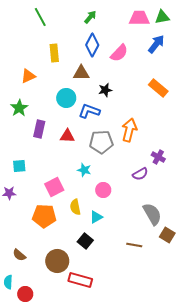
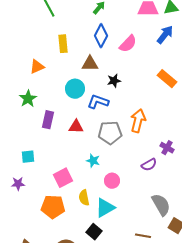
cyan triangle: (96, 217) -> (105, 208), size x1.5

